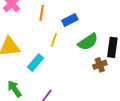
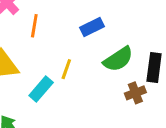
orange line: (42, 13) -> (34, 26), moved
yellow line: (54, 40) -> (66, 69), moved

